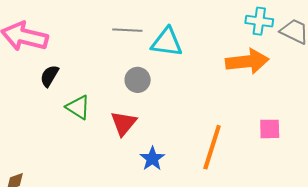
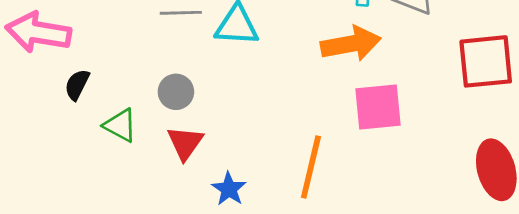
gray circle: (138, 80) -> (176, 92), moved
pink square: (270, 129) -> (378, 107), moved, size x1.6

